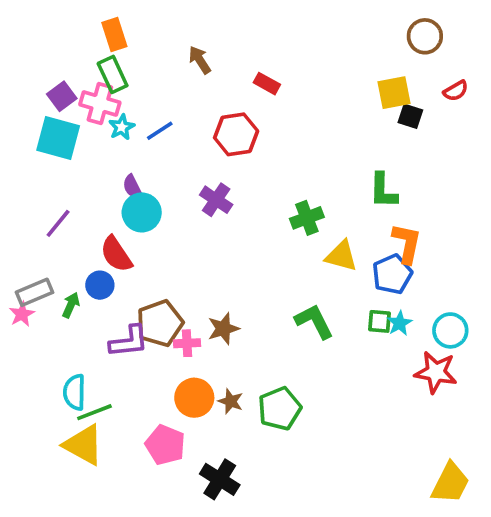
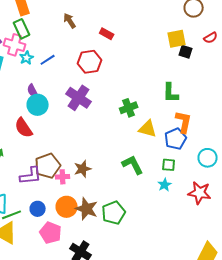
purple cross: (216, 200) -> (79, 98), size x1.4
blue circle: (100, 285) -> (38, 209), moved
cyan star: (399, 323) -> (165, 185), moved
cyan circle: (450, 330) -> (208, 158), moved
brown star: (231, 401) -> (87, 209), size x1.6

